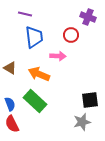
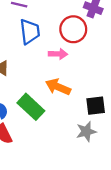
red circle: (71, 35) -> (73, 29), size x1.5
orange arrow: (39, 74) -> (58, 87), moved

